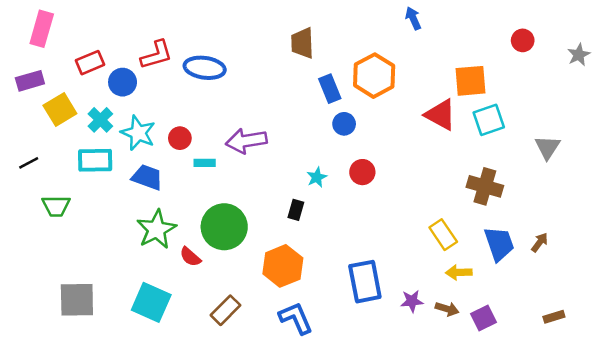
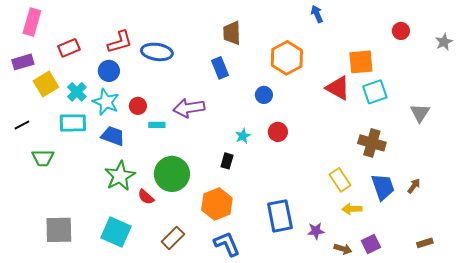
blue circle: (123, 82) -> (109, 71), moved
blue rectangle: (330, 89) -> (220, 68), moved
brown arrow: (447, 309) -> (343, 249), moved

